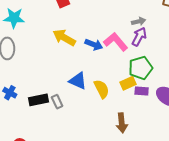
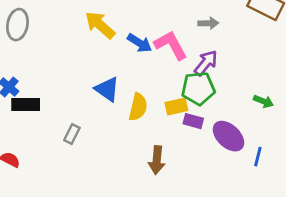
purple arrow: (139, 37) -> (206, 63), moved
yellow semicircle: (102, 89) -> (138, 107), turned 30
black rectangle: (39, 100) -> (26, 104), moved
gray rectangle: (57, 102) -> (72, 134), moved, turned 40

